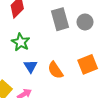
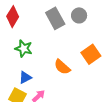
blue triangle: (31, 66) -> (25, 78), moved, turned 48

